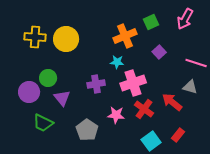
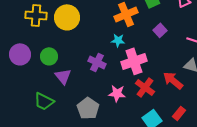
purple cross: (96, 84) -> (97, 62), turned 36
purple circle: (29, 92) -> (20, 54), moved

